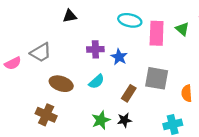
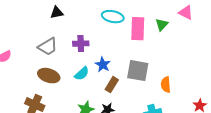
green triangle: (182, 29) -> (162, 25), turned 32
gray trapezoid: (41, 53) -> (48, 47), moved
blue star: (119, 57) -> (103, 65), moved

